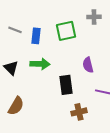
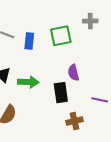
green arrow: (40, 64) -> (28, 82), moved
purple semicircle: (88, 65) -> (73, 73), moved

